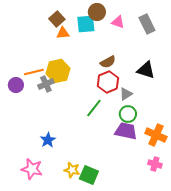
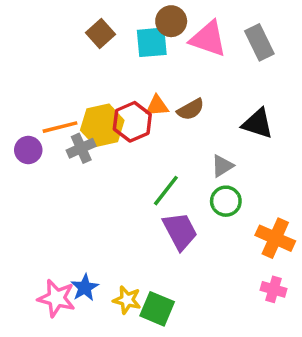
pink triangle: (118, 22) -> (208, 39), size x1.6
orange triangle: (63, 33) -> (157, 106), moved
red hexagon: (108, 82) -> (132, 122), moved
purple trapezoid: (126, 131) -> (180, 231), moved, turned 50
blue star: (48, 140) -> (85, 288), moved

